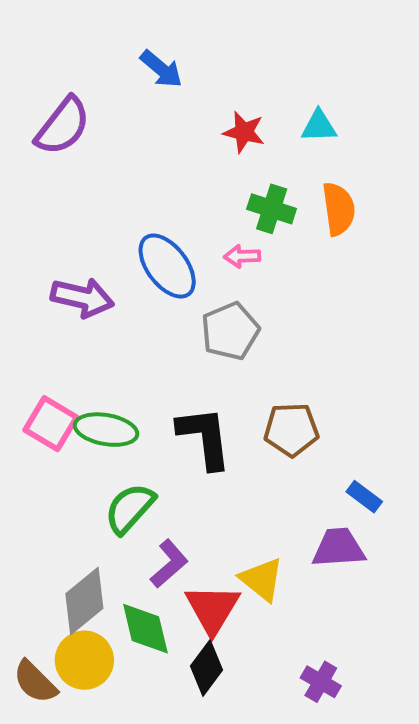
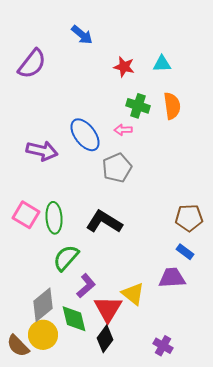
green ellipse: (106, 430) -> (54, 218), turned 76
brown pentagon: (291, 430) -> (189, 218), moved
black L-shape: (205, 437) -> (104, 222), turned -51

